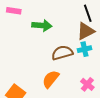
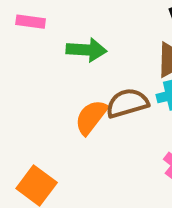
orange semicircle: (51, 79) -> (91, 117), moved

